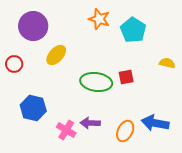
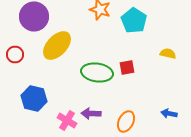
yellow ellipse: (56, 55) -> (57, 46), size x1.4
blue arrow: (155, 123) -> (169, 114), moved, size x0.6

